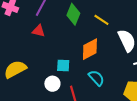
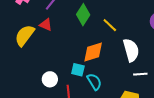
cyan square: (63, 66) -> (78, 70), moved
yellow semicircle: (15, 69) -> (25, 35), moved, turned -35

